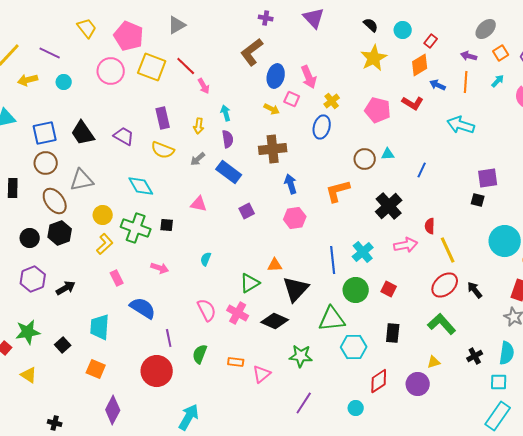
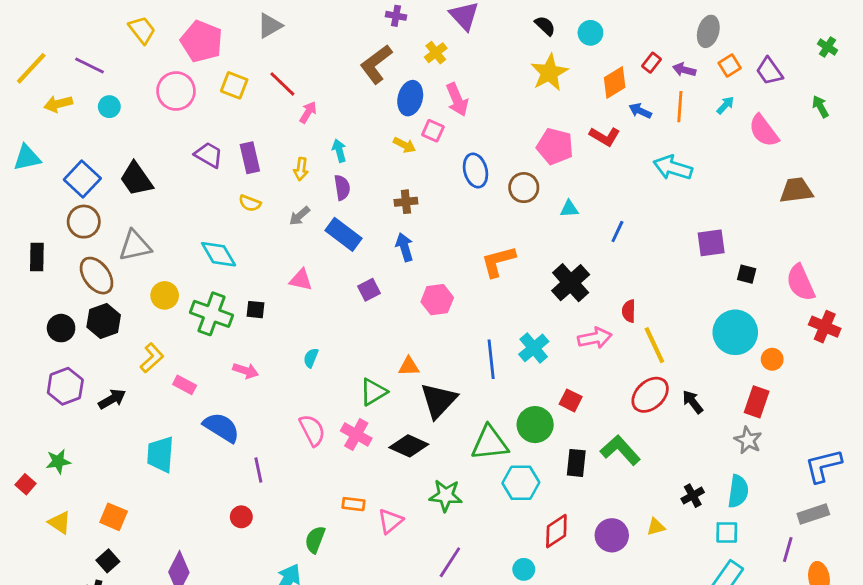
gray ellipse: (486, 29) -> (708, 31), turned -30
red rectangle: (431, 41) -> (652, 63), moved
yellow square: (152, 67) -> (234, 85), size x0.7
pink arrow: (204, 86) -> (308, 112), turned -119
yellow cross: (332, 101) -> (436, 53), moved
blue ellipse: (322, 127) -> (476, 171), turned -30
blue square: (45, 133) -> (82, 179), turned -35
purple trapezoid: (124, 136) -> (209, 155), moved
brown cross: (273, 149) -> (406, 202), size x0.6
yellow semicircle: (163, 150) -> (250, 203), size x0.7
brown circle: (365, 159) -> (524, 188), moved
blue arrow: (291, 184) -> (405, 247), moved
black square: (478, 200) -> (747, 274), moved
yellow L-shape: (105, 244) -> (152, 358), moved
pink rectangle: (117, 278) -> (185, 385), turned -35
green circle: (356, 290) -> (535, 425), moved
green L-shape: (442, 324) -> (620, 450), moved
green star: (28, 332) -> (58, 461), size x0.7
black square: (63, 345) -> (108, 561), moved
green semicircle: (200, 354) -> (315, 540), moved
yellow triangle: (434, 362) -> (656, 527), moved
orange square: (96, 369) -> (114, 517), moved
red circle: (157, 371) -> (241, 517), size x0.5

